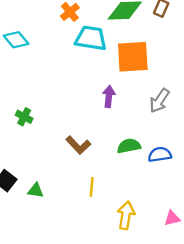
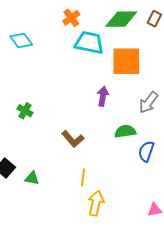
green semicircle: (129, 146) -> (125, 131), moved
blue semicircle: (160, 155) -> (146, 151), turned -65
yellow arrow: (126, 215) -> (96, 203), moved

